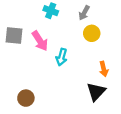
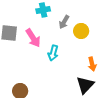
cyan cross: (51, 11) -> (43, 10), turned -32
gray arrow: (84, 13) -> (64, 22), moved

